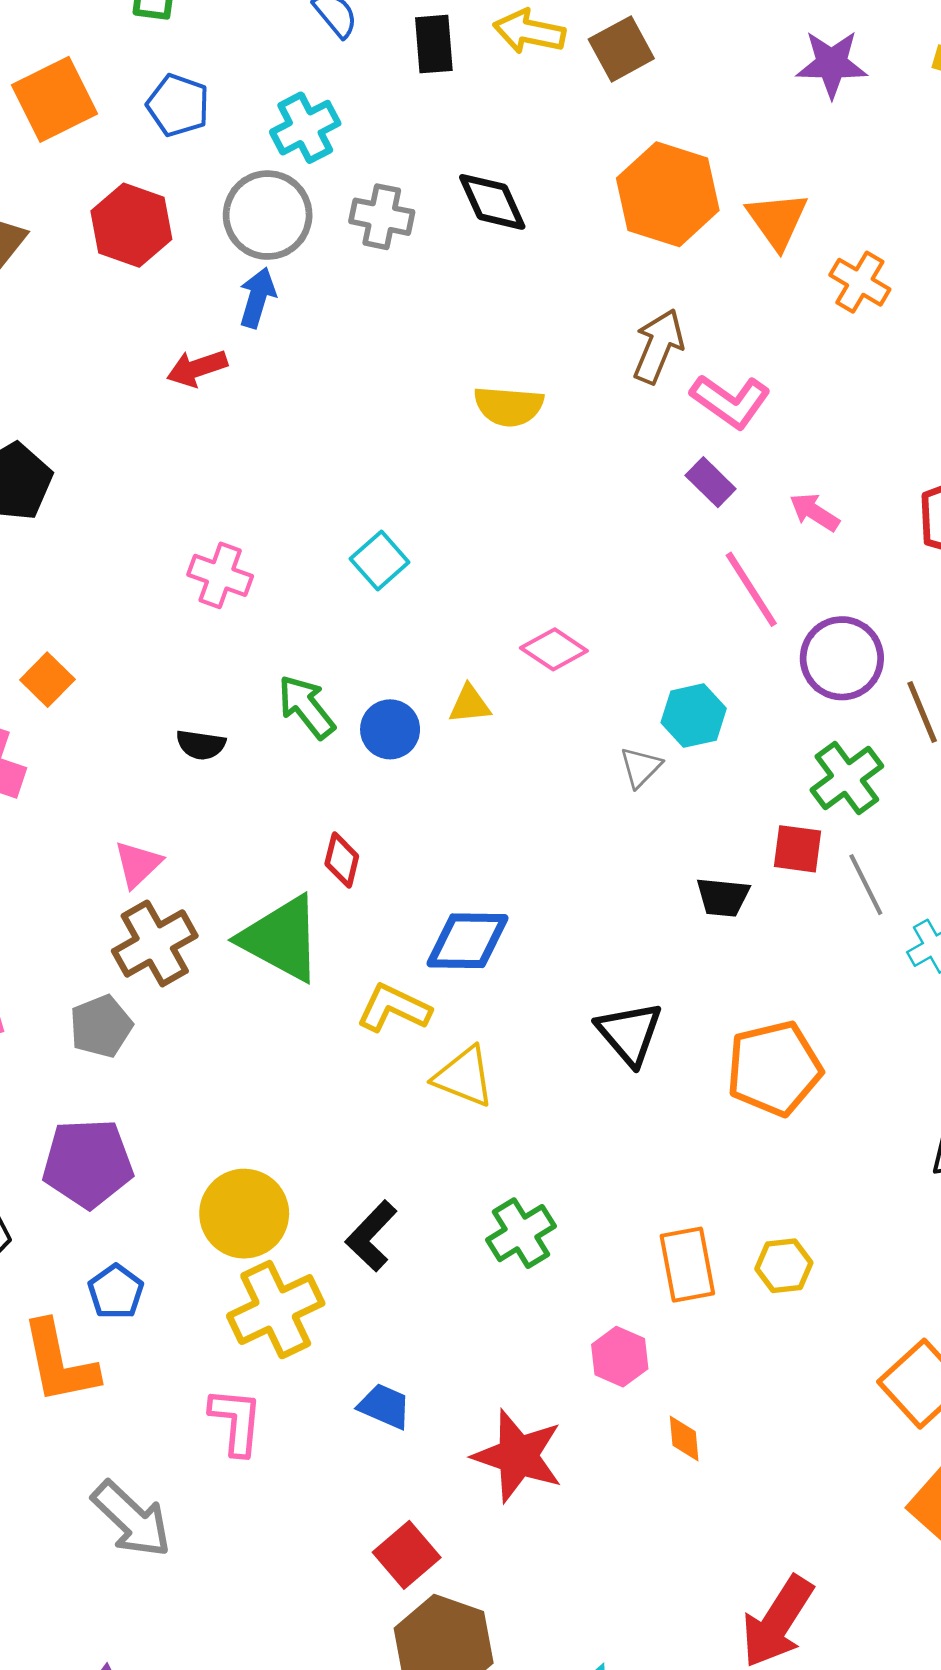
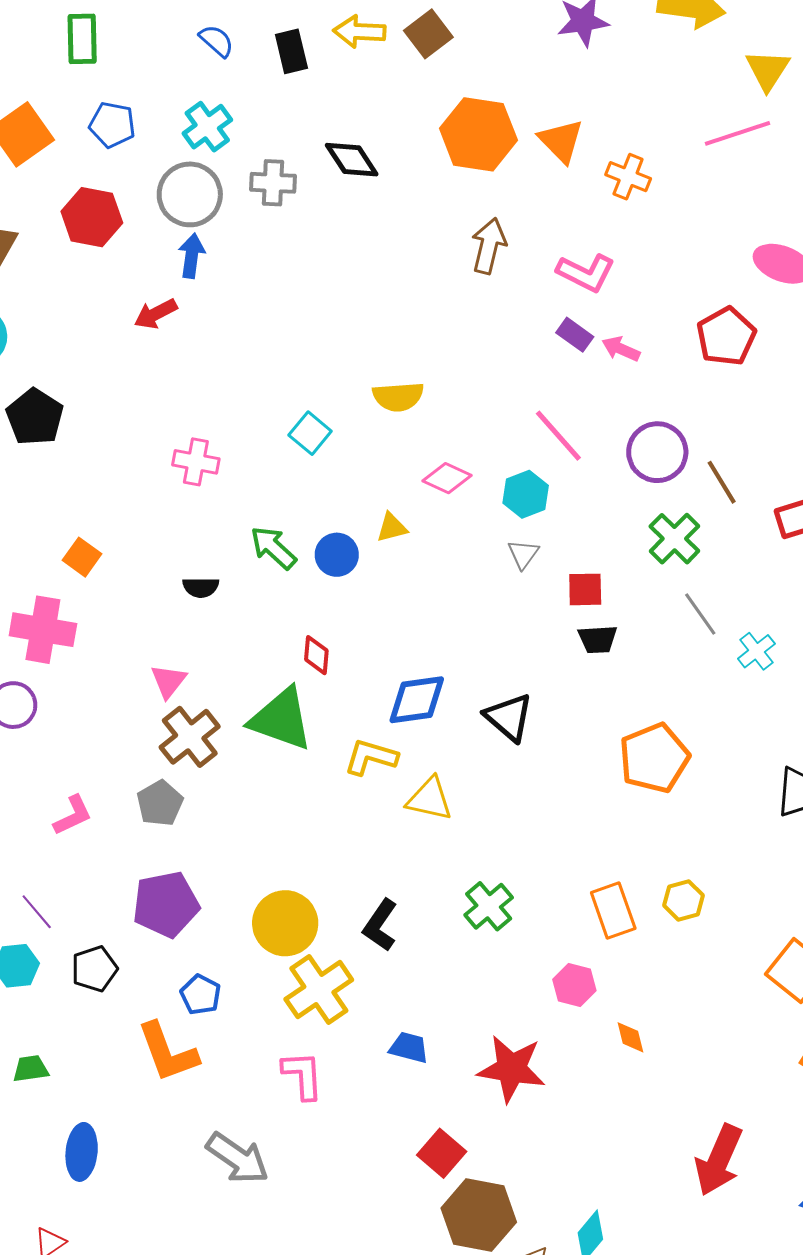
pink L-shape: (730, 401) -> (586, 273), moved
yellow semicircle: (509, 406) -> (398, 397), moved
purple rectangle: (711, 482) -> (575, 335), moved
pink line: (751, 589) -> (558, 436), moved
cyan hexagon: (694, 716) -> (526, 494), moved
red square: (797, 849) -> (585, 589), moved
black triangle: (630, 1033) -> (509, 717), moved

